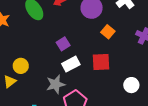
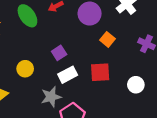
yellow circle: (21, 66) -> (25, 69), moved
white circle: (131, 85) -> (136, 85), moved

